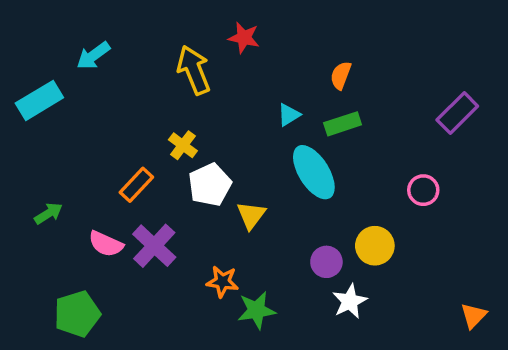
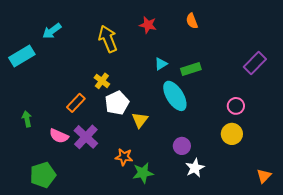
red star: (244, 38) -> (148, 25), moved
orange semicircle: (341, 75) -> (192, 21), moved, turned -42
green arrow: (48, 213) -> (27, 119), turned -70
yellow circle: (375, 246) -> (232, 134), moved

